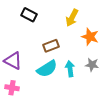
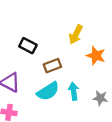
black rectangle: (29, 15) -> (28, 46), moved
gray star: (92, 65) -> (100, 98), moved

